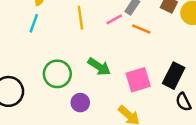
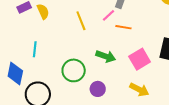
cyan line: (34, 23) -> (35, 49), moved
orange line: (141, 29) -> (123, 27), moved

